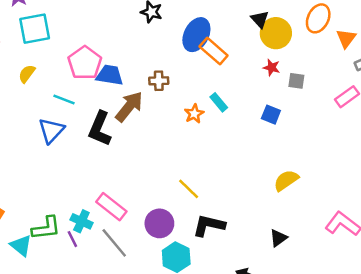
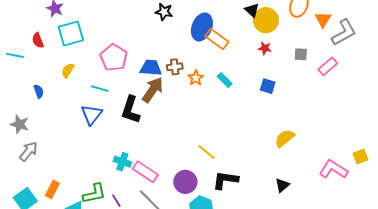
blue trapezoid: (110, 75) -> (151, 68), moved
gray square: (296, 81) -> (301, 54), moved
orange star: (194, 114) -> (196, 78), moved
cyan cross: (81, 221) -> (122, 162), moved

